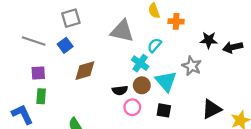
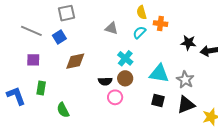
gray triangle: (122, 31) -> (111, 28), size x0.6
cyan semicircle: (154, 45) -> (139, 32), moved
gray star: (192, 66) -> (185, 80), moved
cyan triangle: (166, 81) -> (159, 74), moved, turned -45
green rectangle: (41, 96) -> (41, 88), moved
black square: (164, 110) -> (158, 101), moved

